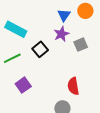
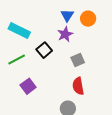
orange circle: (85, 11) -> (88, 19), moved
gray square: (81, 45) -> (78, 60), moved

